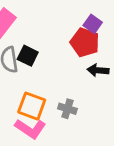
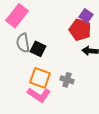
black square: (28, 56) -> (38, 49), moved

